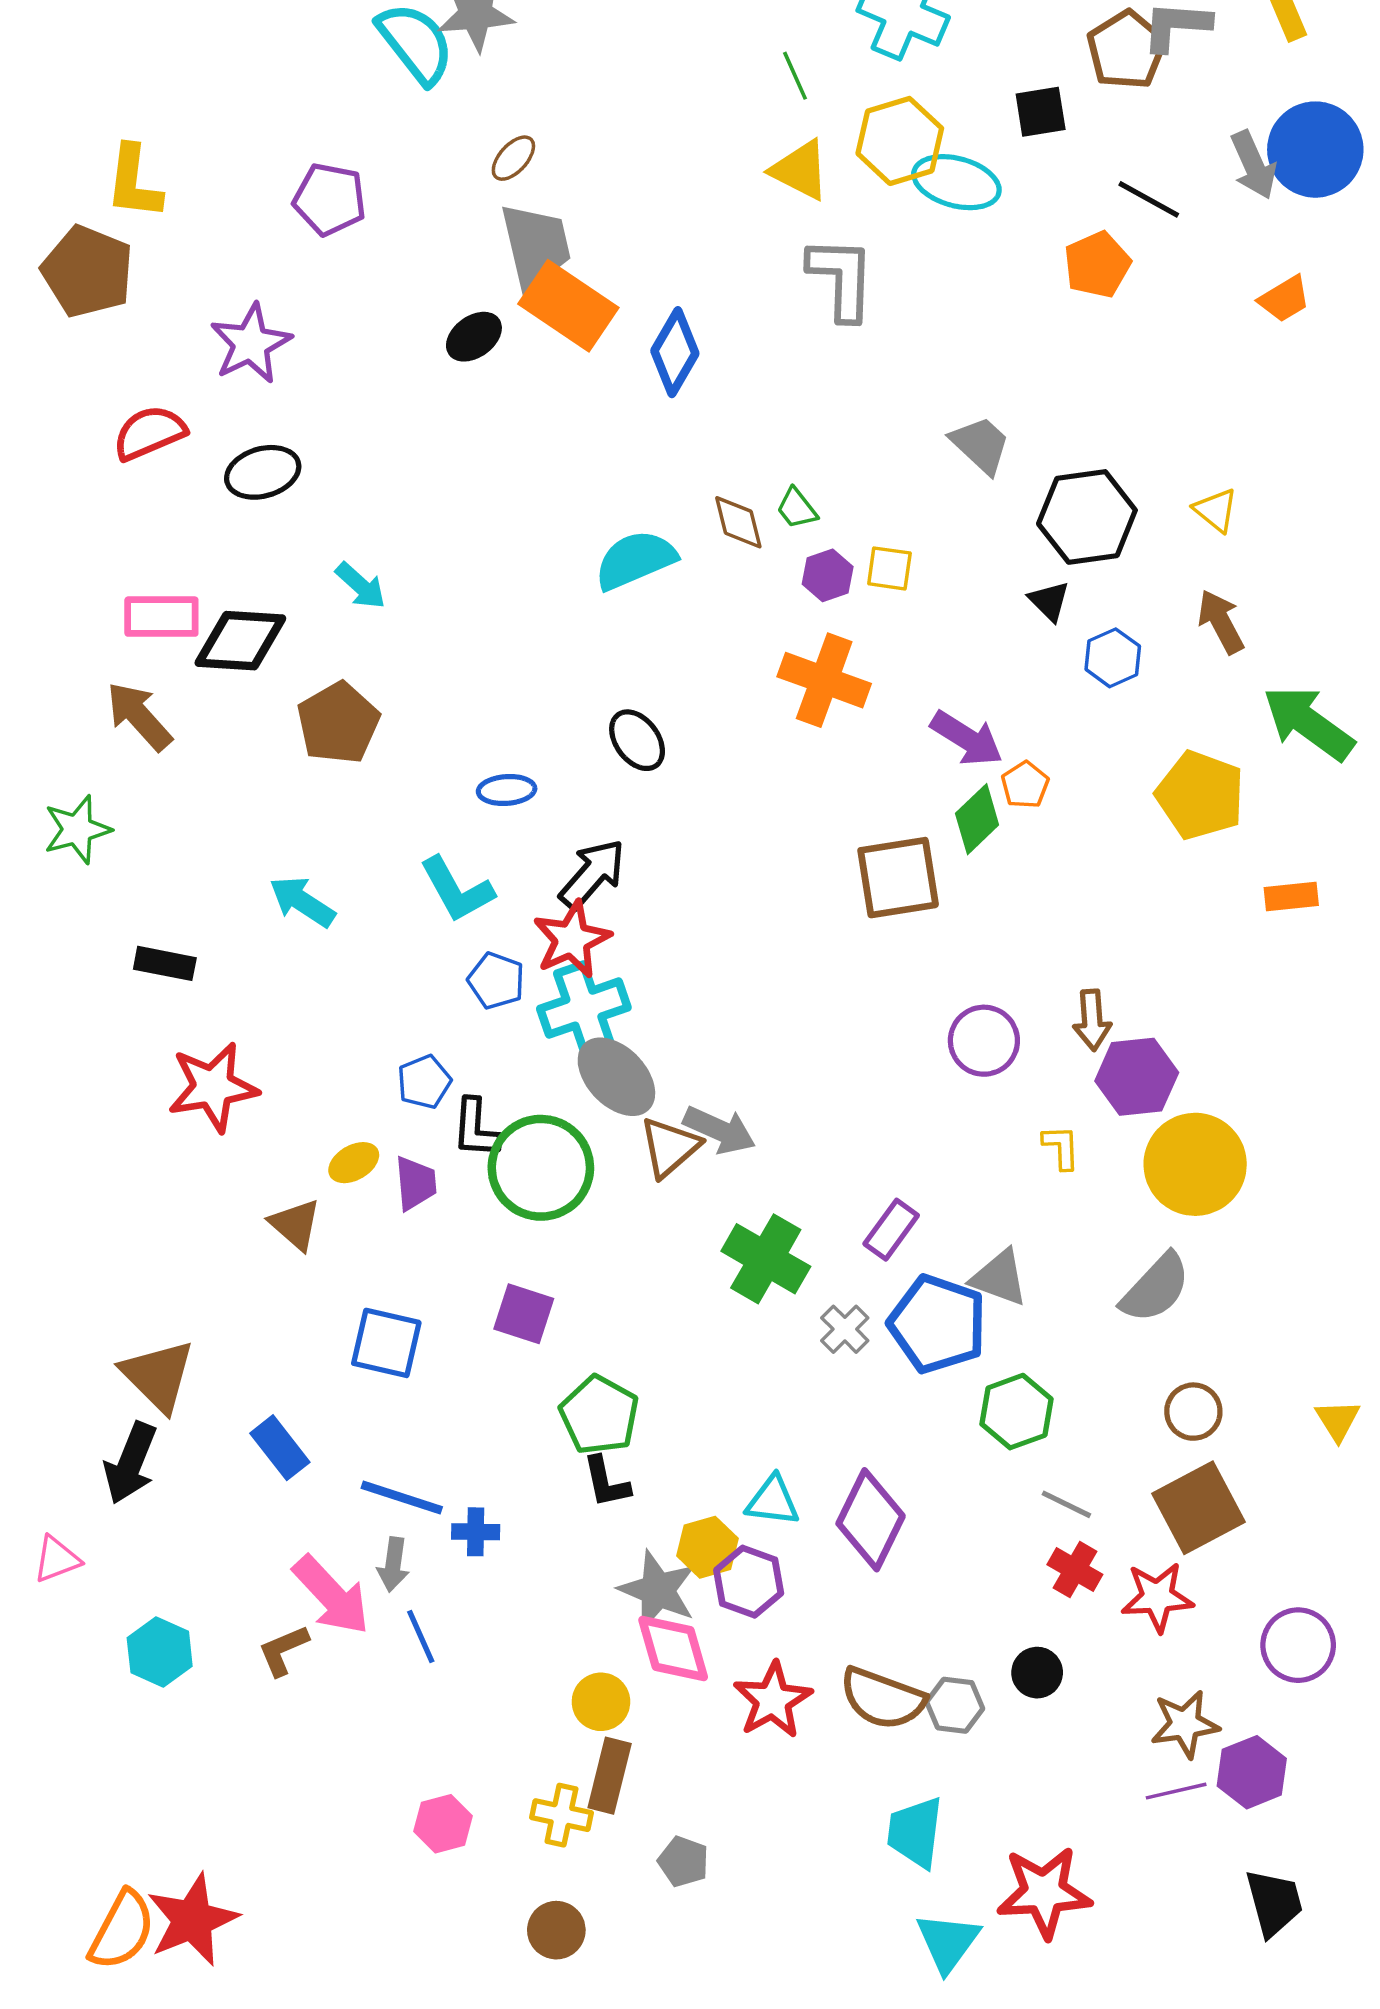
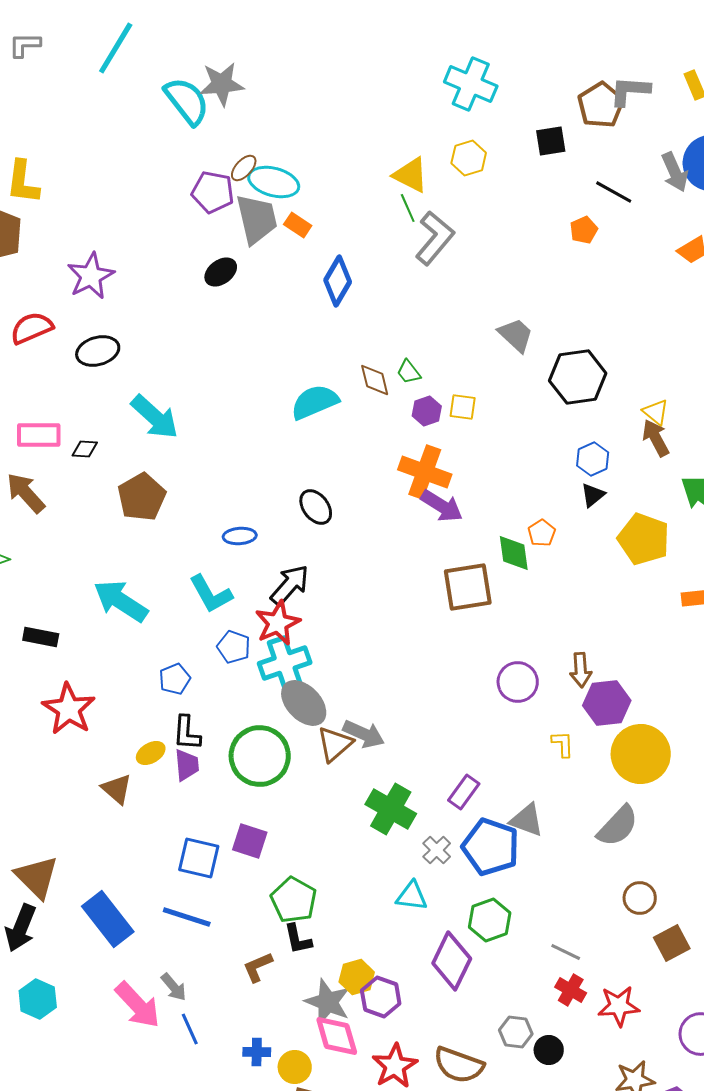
green line: (795, 76) -> (408, 208), moved
yellow hexagon: (900, 141) -> (469, 158), size x0.7
cyan ellipse: (956, 182) -> (274, 182), moved
purple pentagon: (330, 199) -> (213, 192), moved
orange pentagon: (1097, 265) -> (584, 230), size x0.7
gray L-shape: (841, 278) -> (435, 238), turned 38
orange rectangle: (568, 306) -> (298, 225), moved, size x0.5
yellow triangle: (1216, 510) -> (656, 412), moved
cyan arrow: (361, 586) -> (155, 417), size x1.6
black triangle: (1049, 601) -> (593, 495), moved, turned 36
black diamond: (240, 641) -> (85, 449), size x0.5
purple arrow: (967, 738) -> (442, 506), moved
green diamond: (977, 819) -> (514, 553), turned -54
cyan arrow: (302, 902) -> (121, 601), size x1.4
blue pentagon: (424, 1082) -> (175, 679), moved
red star: (213, 1087) -> (69, 709), turned -30
black L-shape: (476, 1128) -> (187, 733), moved
blue square: (386, 1343) -> (199, 858), moved
green hexagon: (1017, 1412) -> (490, 920), moved
blue rectangle: (280, 1448) -> (108, 919), size x1.5
blue line: (402, 1497) -> (187, 917), moved
cyan triangle: (773, 1501) -> (412, 896), moved
brown square: (1199, 1508) -> (672, 943), moved, size x0.7
blue cross: (476, 1532) -> (257, 1052), moved
gray arrow: (393, 1564) -> (174, 987), turned -48
brown L-shape: (283, 1650) -> (258, 967), moved
cyan hexagon: (160, 1652) -> (38, 999), moved
gray hexagon: (955, 1705) -> (516, 1032), moved

